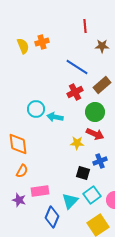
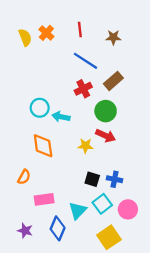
red line: (85, 26) -> (80, 30), moved
orange cross: (42, 42) -> (46, 33), turned -32
orange diamond: (18, 144) -> (43, 146), moved
blue cross: (100, 161) -> (115, 179), moved, turned 32
purple star: (19, 200) -> (25, 231), moved

